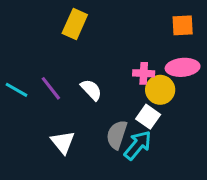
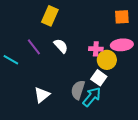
purple line: (51, 88) -> (34, 47), moved
white semicircle: (91, 90) -> (61, 46), moved
white triangle: (63, 142) -> (42, 95), turned 30

